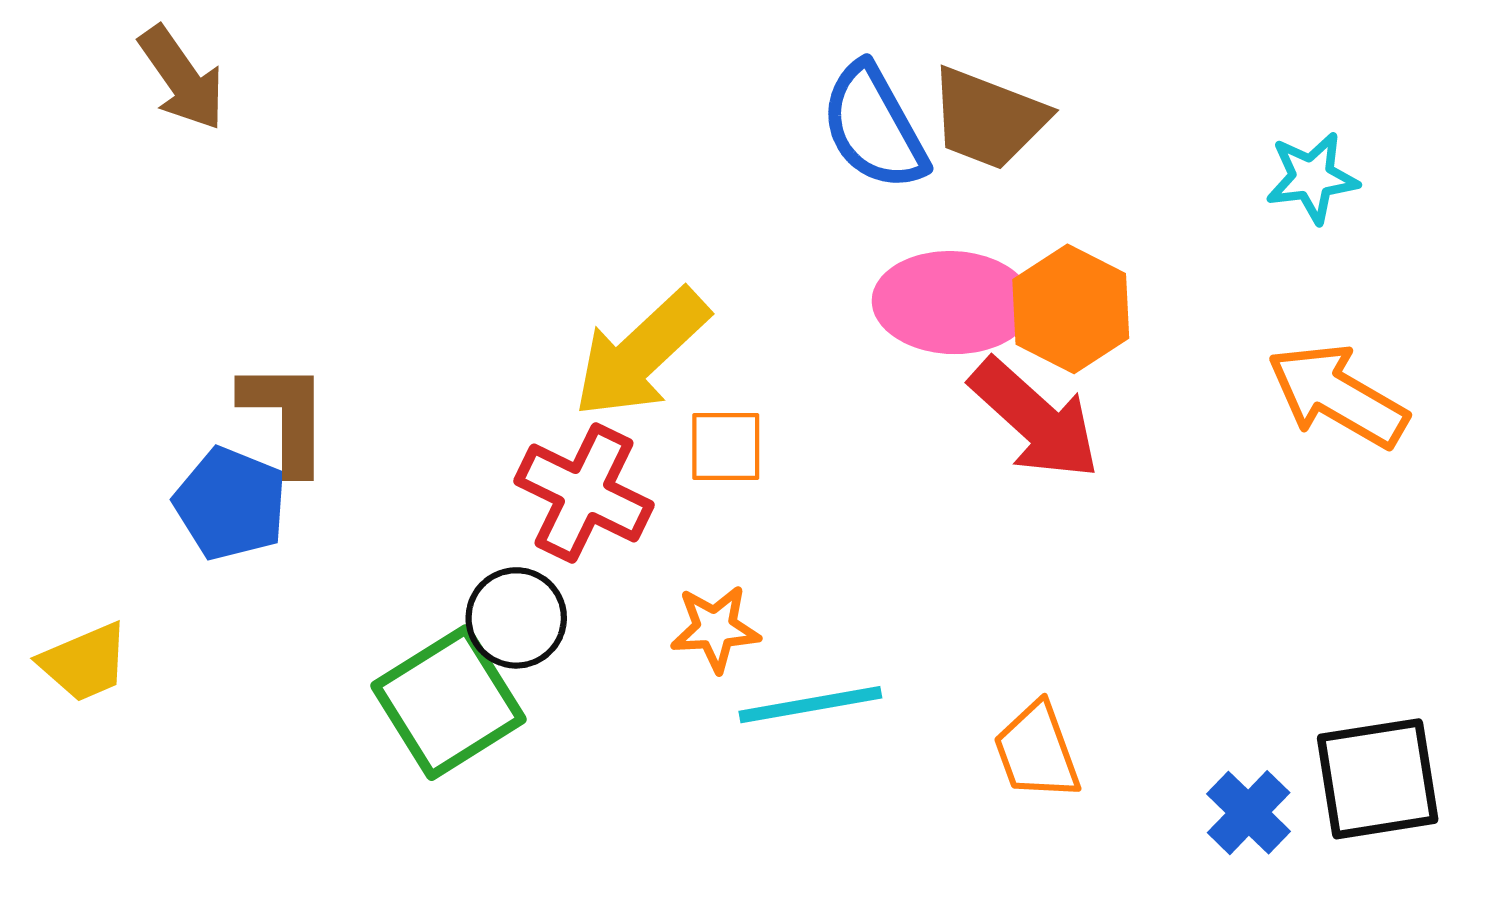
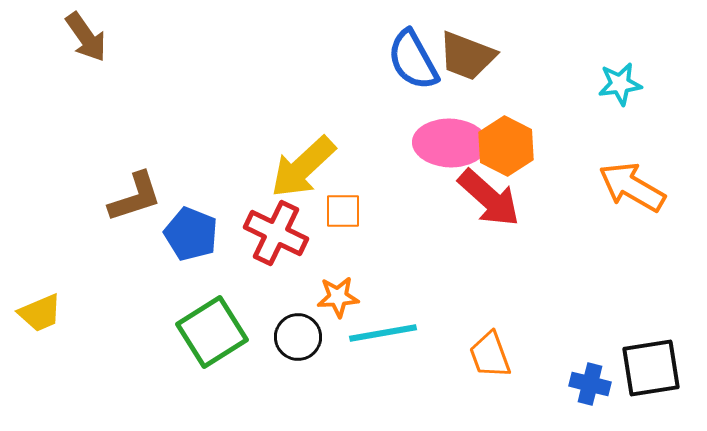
brown L-shape: (286, 417) -> (135, 197), turned 72
blue pentagon: (231, 504) -> (191, 234), moved
black circle: (516, 618) -> (298, 337), moved
blue cross: (1249, 813) -> (590, 384), turned -30

